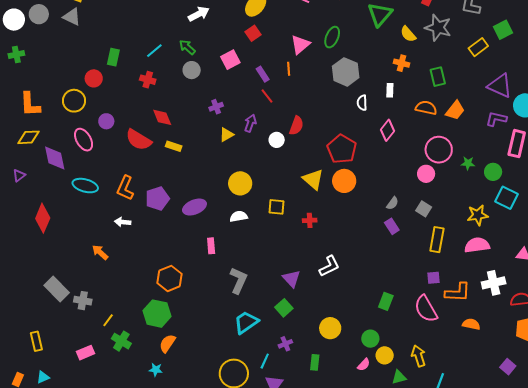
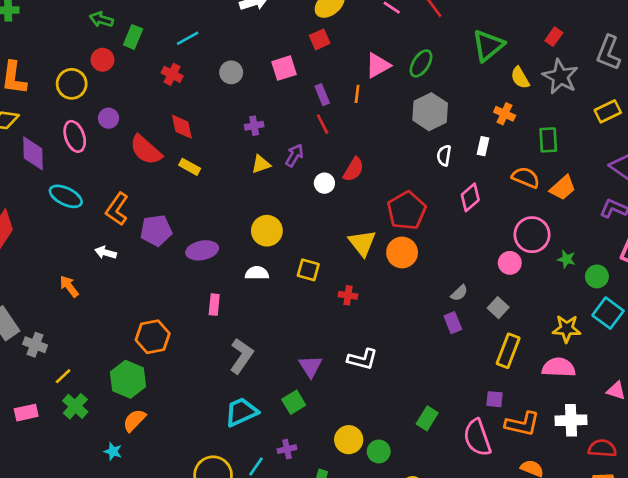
green arrow: (187, 47) -> (101, 19), moved, turned -36
white L-shape: (329, 266) -> (362, 359), turned 30
green circle: (370, 339) -> (379, 451), moved

